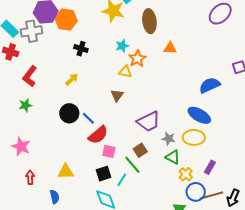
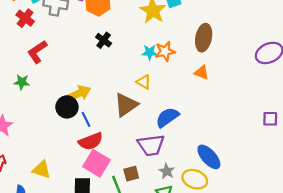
brown ellipse: (149, 21) -> (204, 38), moved
orange star: (137, 59) -> (165, 51), moved
yellow arrow: (72, 79) -> (79, 94), moved, size x1.5
blue semicircle: (210, 85) -> (167, 117), moved, turned -30
brown triangle: (117, 95) -> (126, 105), size x1.6
pink square: (109, 151) -> (97, 163), size x1.6

